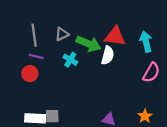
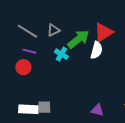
gray line: (34, 35) -> (27, 31), turned -50
red triangle: (115, 36) -> (103, 32), turned -40
green arrow: (88, 44) -> (78, 39), turned -60

